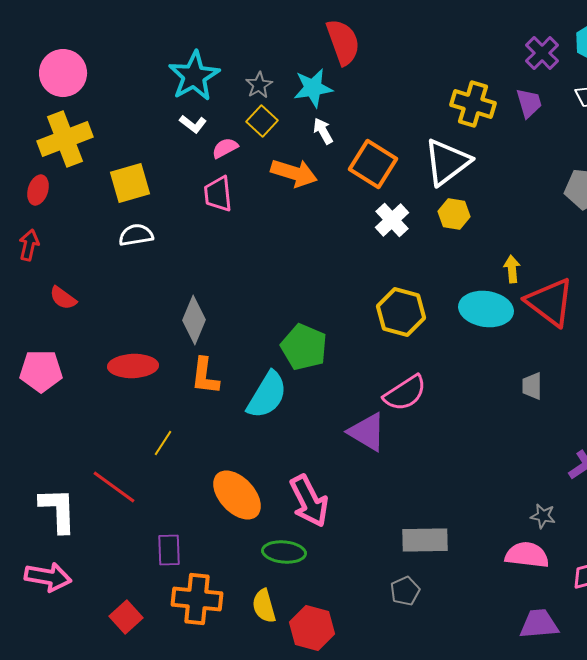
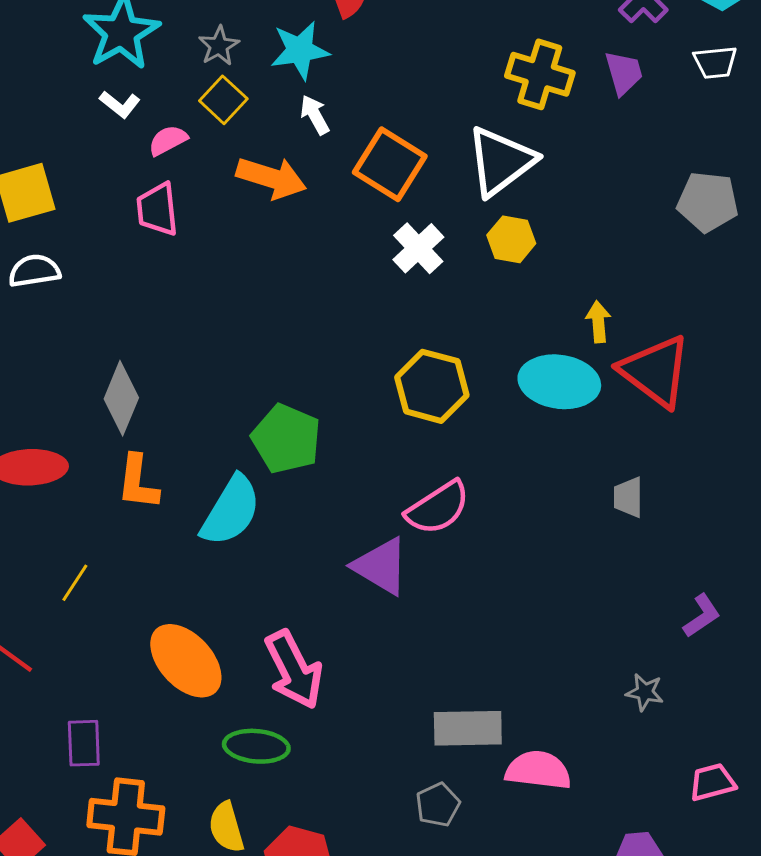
pink semicircle: (527, 555) -> (538, 770), moved

